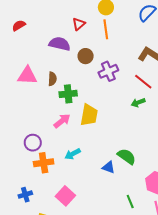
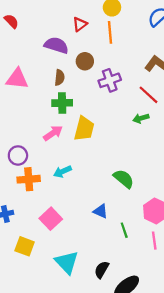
red semicircle: (19, 26) -> (11, 21), turned 72
brown semicircle: (52, 79) -> (60, 78), moved
blue triangle: (109, 167) -> (101, 211), moved

